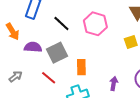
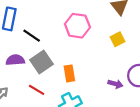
black line: (61, 24) -> (32, 36), moved
purple arrow: (114, 83) -> (115, 84), moved, turned 104

